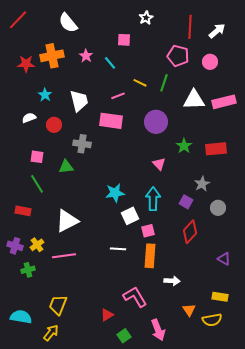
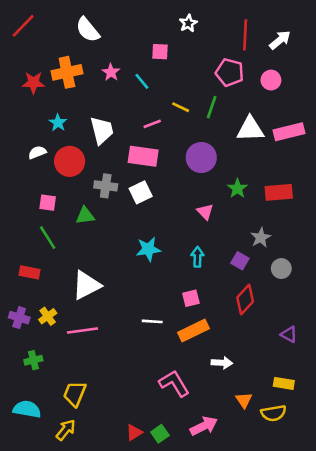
red circle: (54, 125) -> (70, 161), size x1.5
cyan arrow: (153, 199) -> (197, 257), size x0.7
white square: (130, 216) -> (141, 192), moved
orange rectangle: (150, 256) -> (193, 330), turned 60
green cross: (28, 270) -> (33, 360), moved
red triangle: (107, 315) -> (134, 432), moved
pink arrow: (158, 330) -> (204, 426), turned -95

